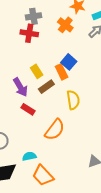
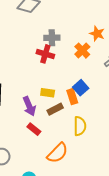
yellow rectangle: (37, 71) -> (48, 93), turned -56

